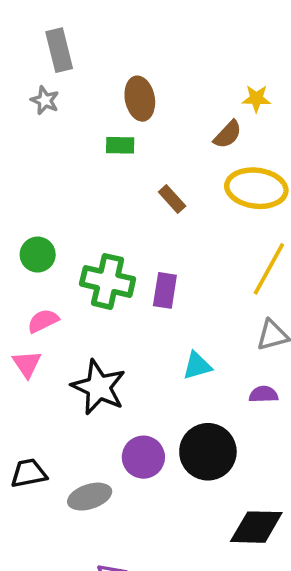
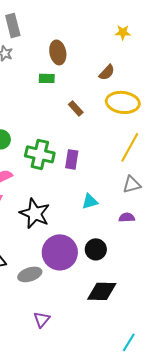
yellow star: (256, 99) -> (123, 32), moved
black circle: (208, 452) -> (96, 249), size x0.7
purple circle: (143, 457) -> (60, 252), size x1.5
black diamond: (256, 527) -> (102, 291), moved

